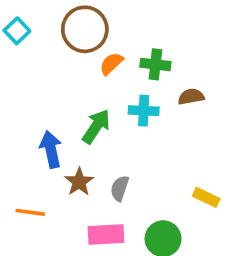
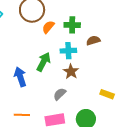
brown star: (79, 182) -> (71, 71), moved
gray semicircle: (120, 188) -> (60, 94), turned 32
orange line: (30, 212) -> (22, 115), moved

